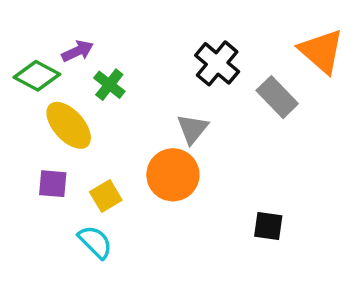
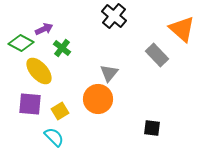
black cross: (217, 63) -> (114, 16), moved
purple square: (53, 184) -> (30, 104), size x1.4

